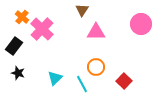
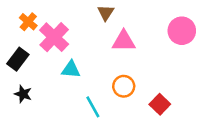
cyan triangle: (55, 78) -> (71, 69), moved, turned 49
cyan line: (82, 84) -> (93, 107), moved

